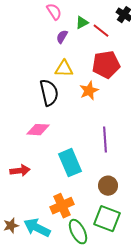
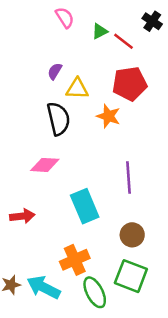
purple semicircle: (62, 37) -> (55, 71), moved
orange star: (89, 91) -> (108, 116), turned -30

